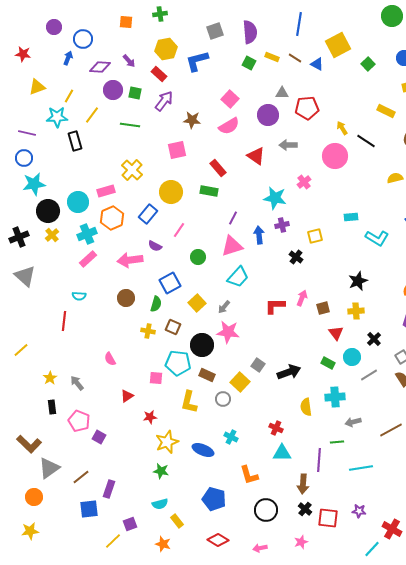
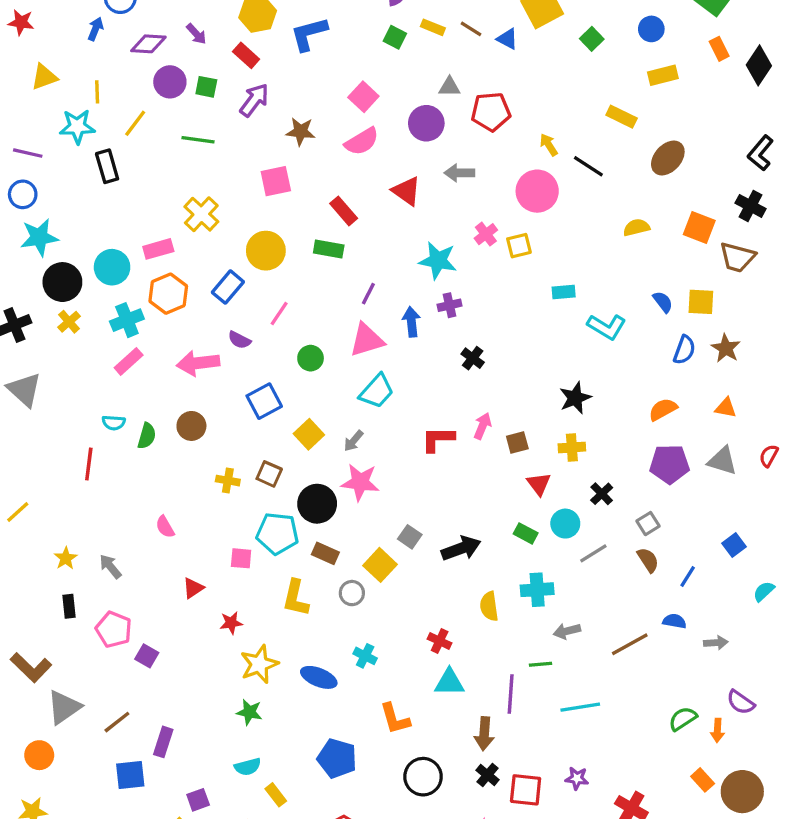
yellow line: (69, 96) -> (97, 92), turned -32
yellow square: (315, 236) -> (519, 246), moved
green semicircle: (156, 304) -> (147, 436), moved

